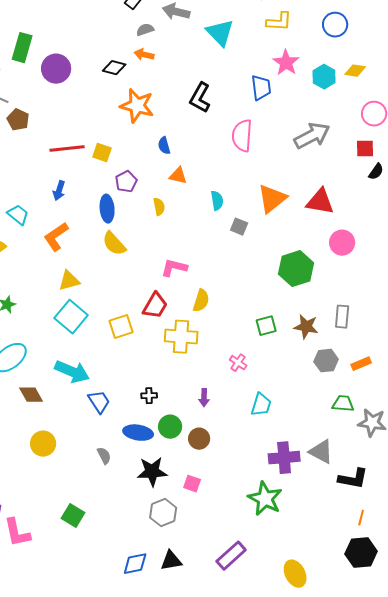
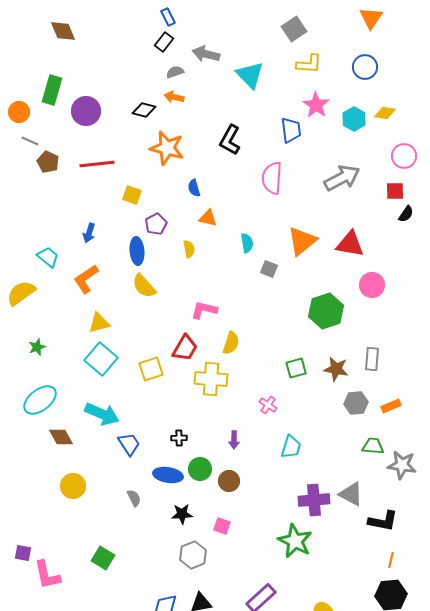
red line: (67, 149) -> (97, 164), moved
black star: (152, 472) -> (182, 514), size x0.7

